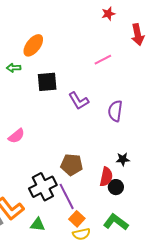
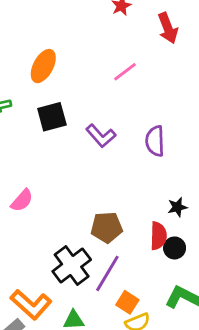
orange ellipse: (33, 45) -> (43, 66), moved
purple line: (67, 196) -> (107, 273), turned 68

